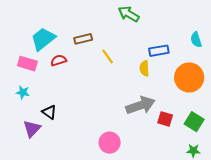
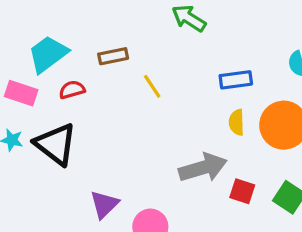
yellow semicircle: (144, 68) -> (237, 122), moved
black triangle: (49, 112) -> (56, 144), moved, size x1.8
purple triangle: (32, 129) -> (104, 204), moved

